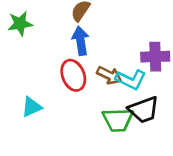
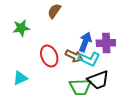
green star: (20, 24) -> (21, 28), moved
blue arrow: (80, 41) -> (85, 42), moved, turned 30

